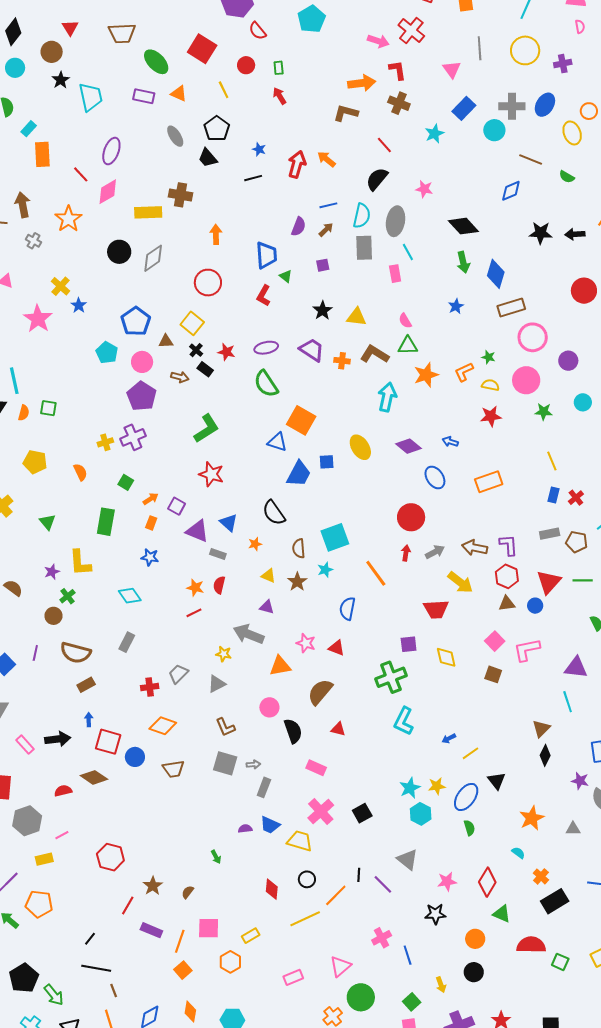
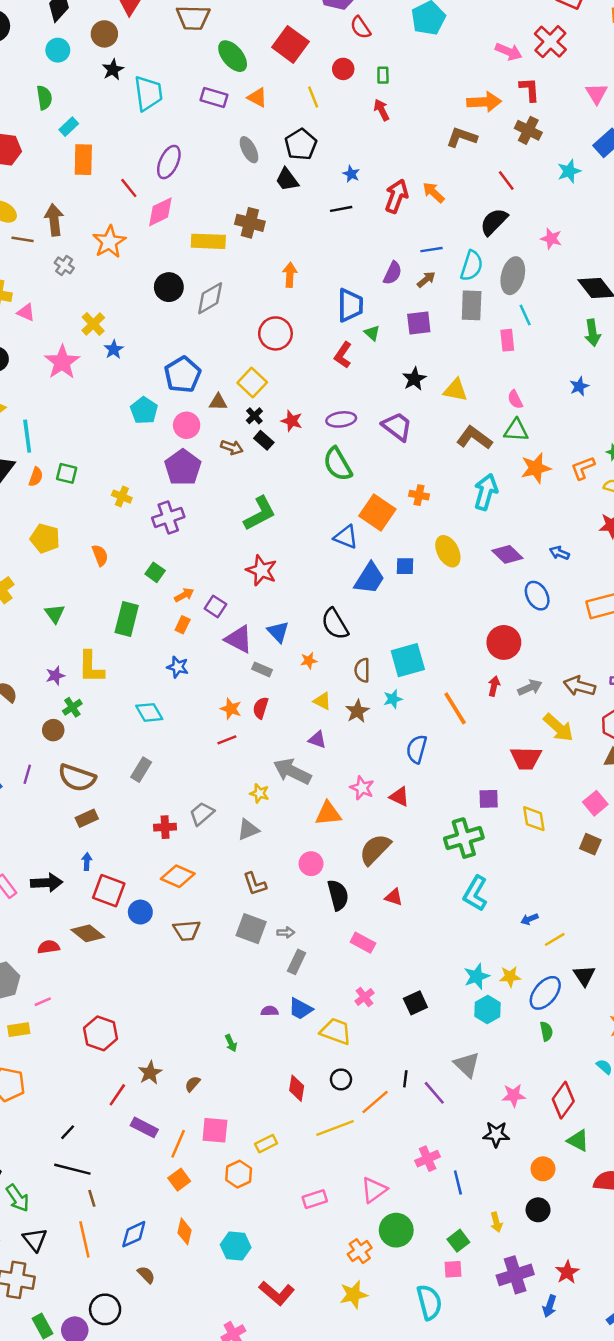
purple square: (323, 265) -> (419, 323), size x1.5
orange cross: (342, 361) -> (419, 495), moved
yellow cross: (105, 442) -> (122, 497), moved, turned 35
pink cross: (321, 812) -> (365, 997), size x0.6

